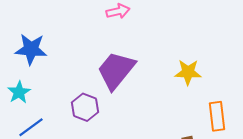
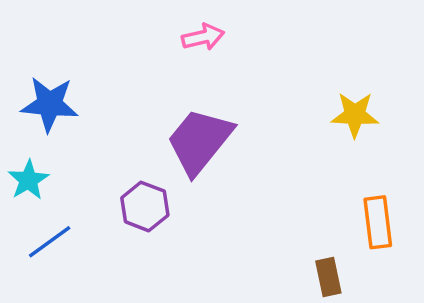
yellow star: (188, 72) -> (355, 115), moved

